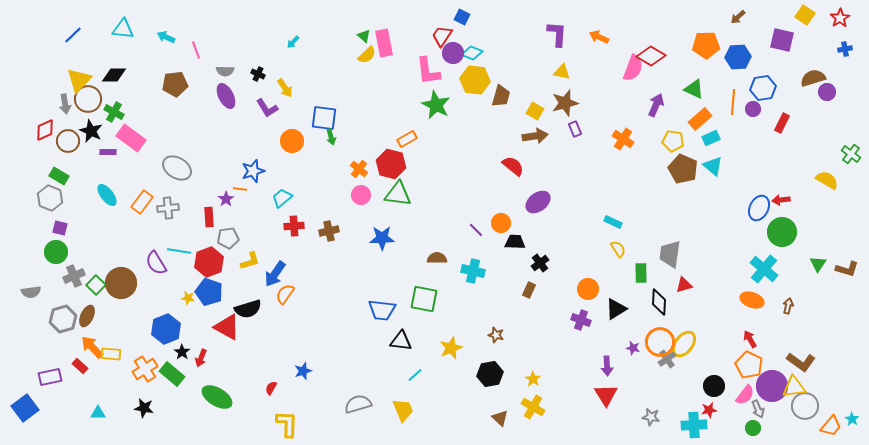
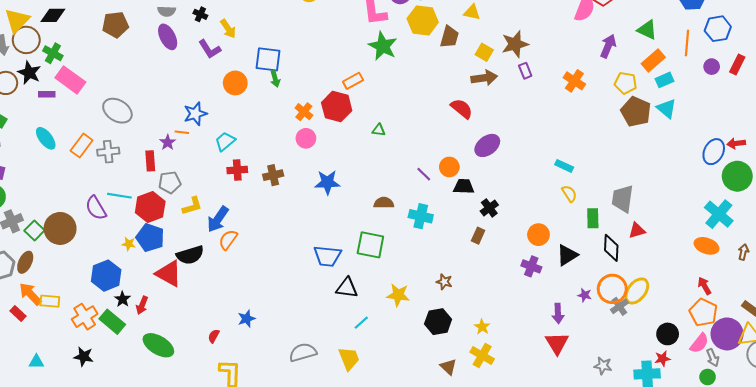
yellow triangle: (562, 72) -> (472, 12), moved
purple circle: (753, 109) -> (712, 67), moved
green triangle: (398, 194) -> (379, 130), moved, size x0.5
yellow star: (451, 348) -> (398, 295), turned 30

